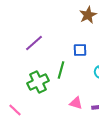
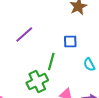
green cross: (38, 82) -> (37, 81), moved

